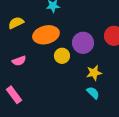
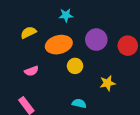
purple circle: (83, 43) -> (96, 40), moved
cyan semicircle: (93, 93) -> (79, 103), moved, turned -32

